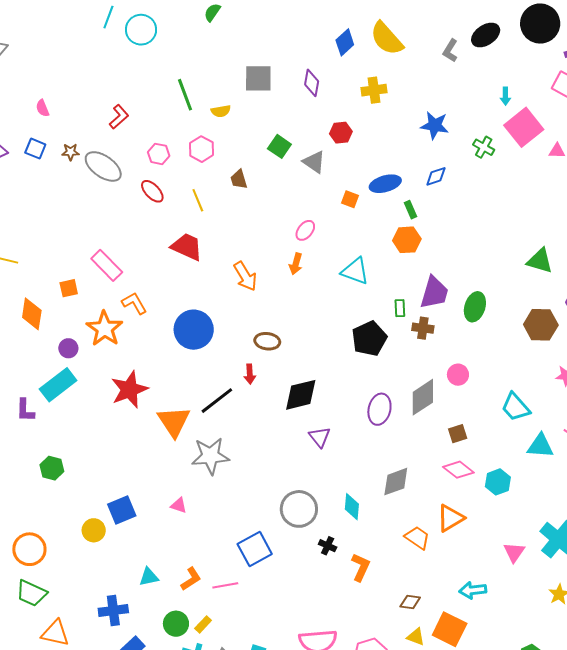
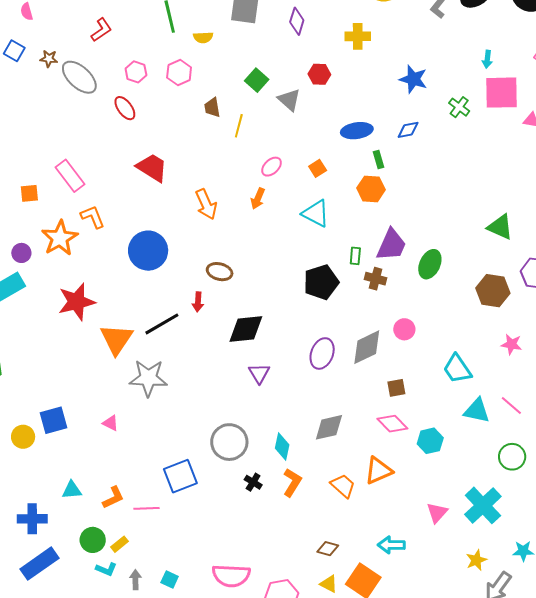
pink square: (524, 127) -> (502, 93), turned 30
orange square: (350, 199) -> (318, 168), moved, turned 30
yellow line: (198, 200) -> (239, 126), moved, turned 30
orange L-shape: (361, 567) -> (292, 482), moved

